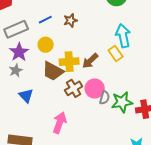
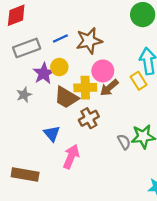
brown star: (70, 20) -> (89, 41), size x1.6
purple star: (19, 52) -> (44, 73), moved
pink circle: (95, 88) -> (103, 71), moved
blue triangle: (26, 96) -> (52, 133), moved
gray semicircle: (104, 98) -> (124, 142), moved, turned -48

